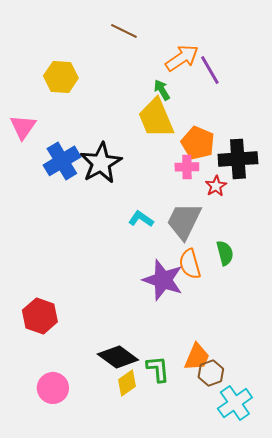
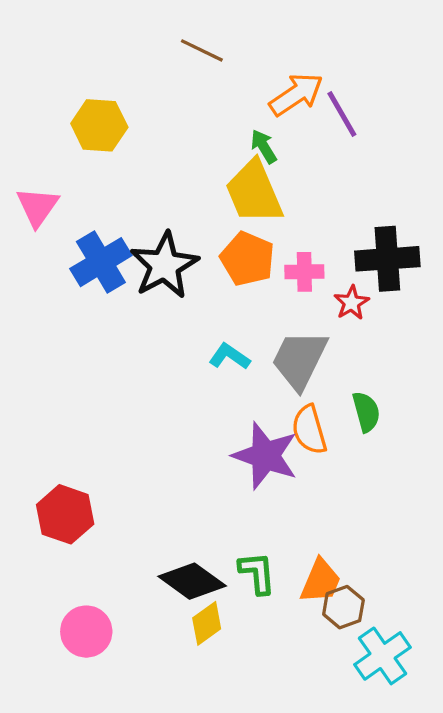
orange pentagon: (198, 143) -> (247, 259), moved
green L-shape: (158, 369) -> (257, 573), moved

